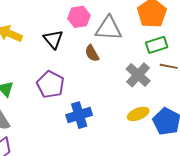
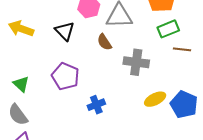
gray cross: (138, 75) -> (136, 62), moved, turned -30
blue cross: (79, 115) -> (96, 105), size x0.7

